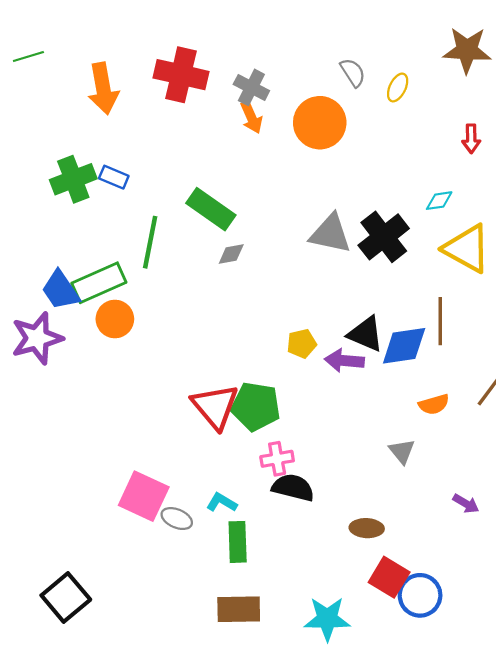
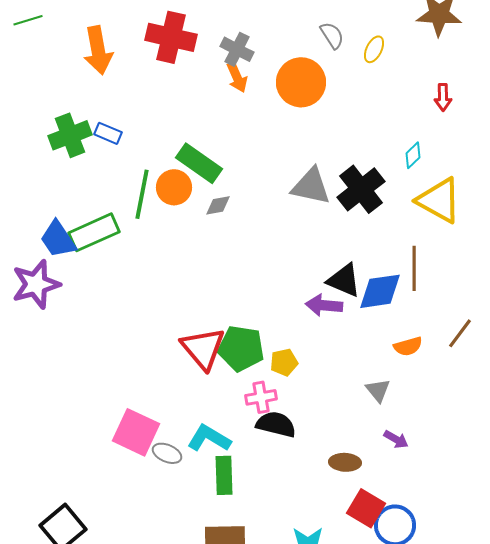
cyan diamond: (439, 201) -> (413, 155), turned -36
orange circle: (115, 319) -> (174, 187), moved
yellow pentagon: (302, 344) -> (284, 362), moved
cyan L-shape: (222, 503) -> (209, 438), size x1.5
purple arrow: (466, 504) -> (396, 439), moved

